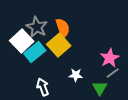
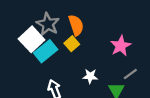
yellow square: (59, 45) -> (72, 44), size x0.6
pink star: (110, 58) -> (121, 46), moved

